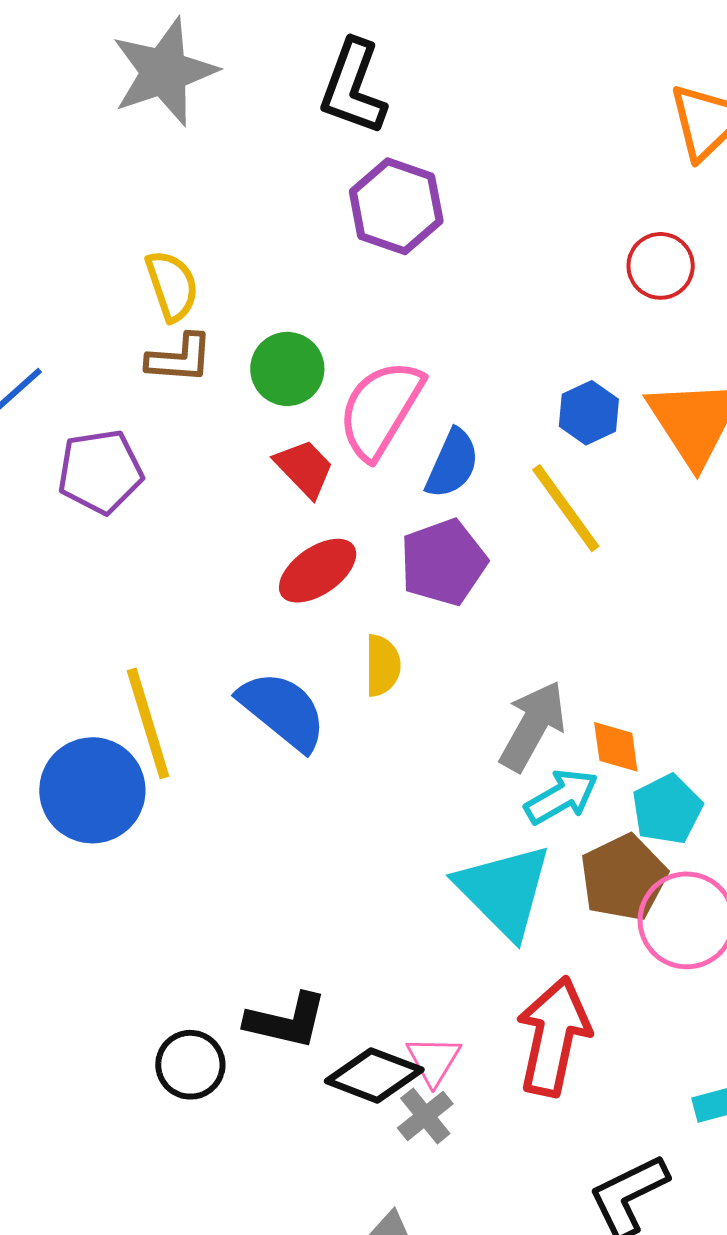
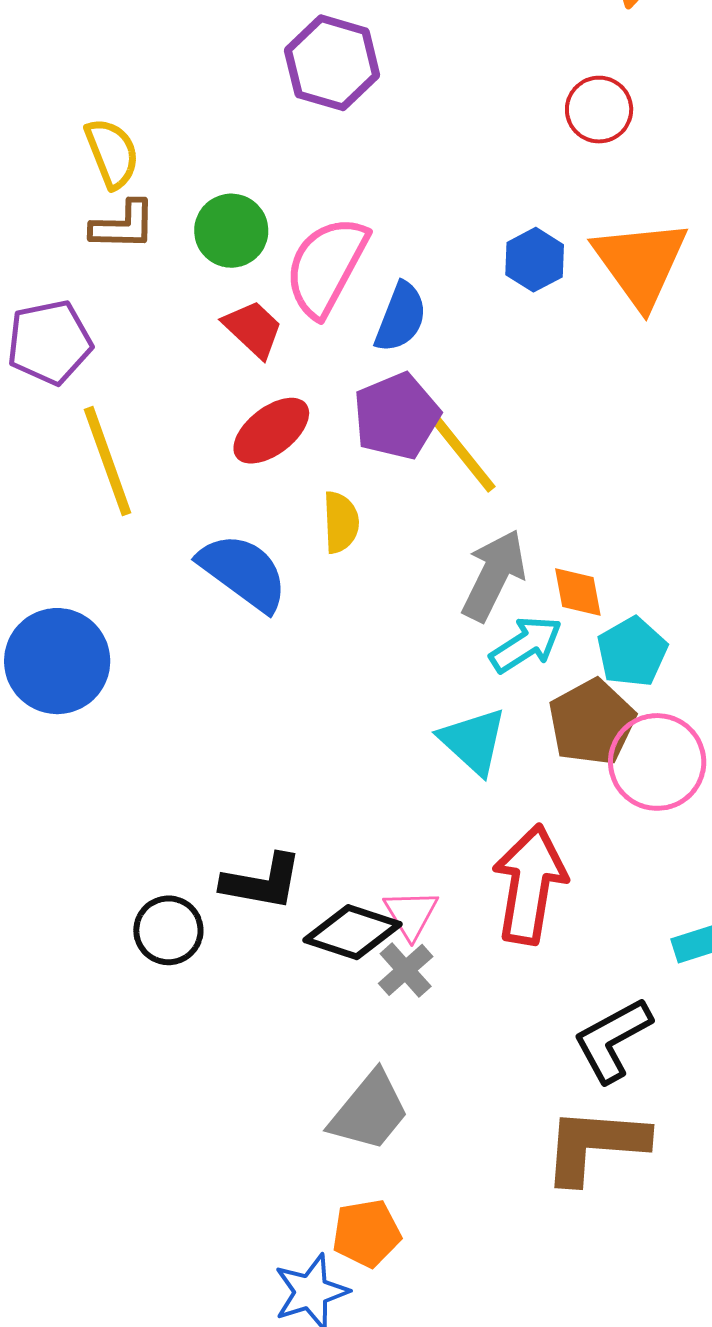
yellow line: (566, 508) -> (460, 450), moved
yellow line: (148, 723) -> (108, 461), moved
cyan triangle: (504, 891) -> (473, 741), size x0.7

